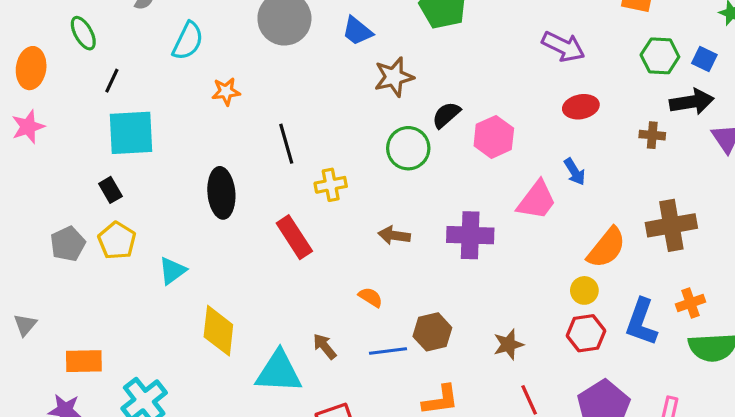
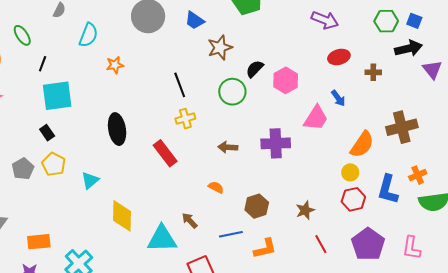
brown cross: (652, 135) -> (373, 72), moved
black line: (286, 144) -> (180, 85), moved
blue line: (388, 351) -> (231, 234), moved

